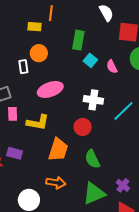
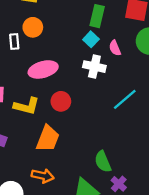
green rectangle: (78, 40) -> (97, 16), moved
white cross: (93, 100) -> (94, 67), moved
red circle: (83, 127) -> (61, 101), moved
green semicircle: (92, 159) -> (103, 162), moved

